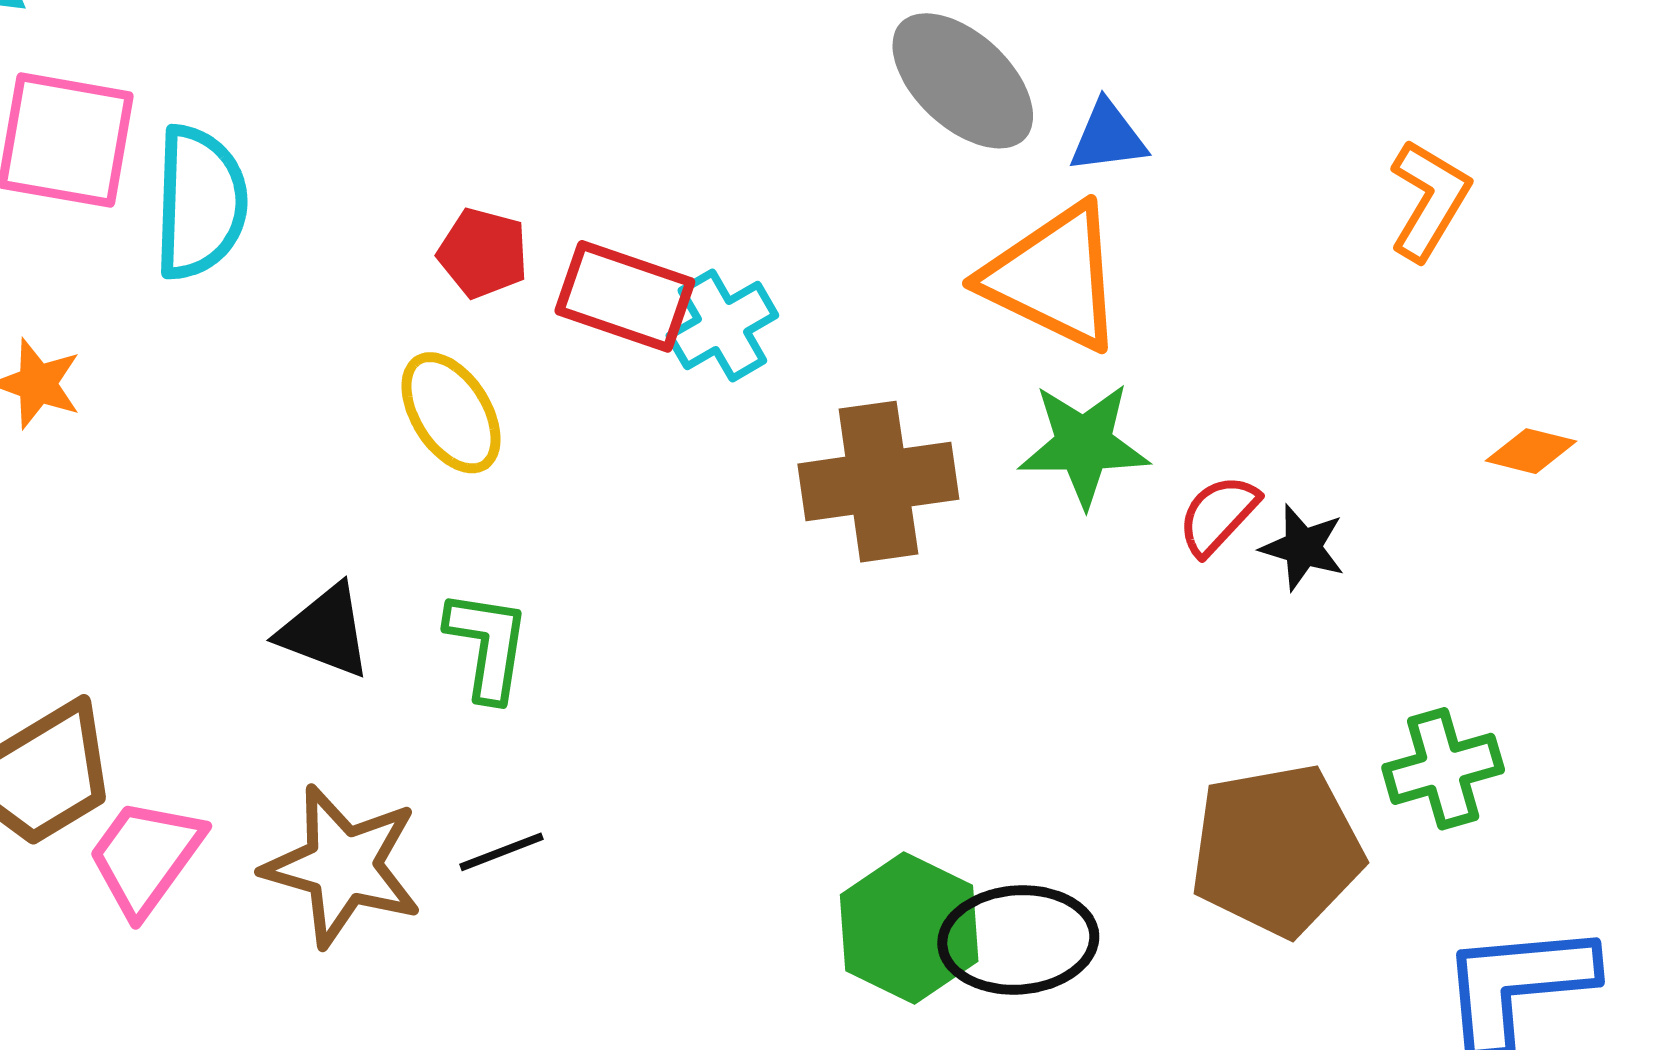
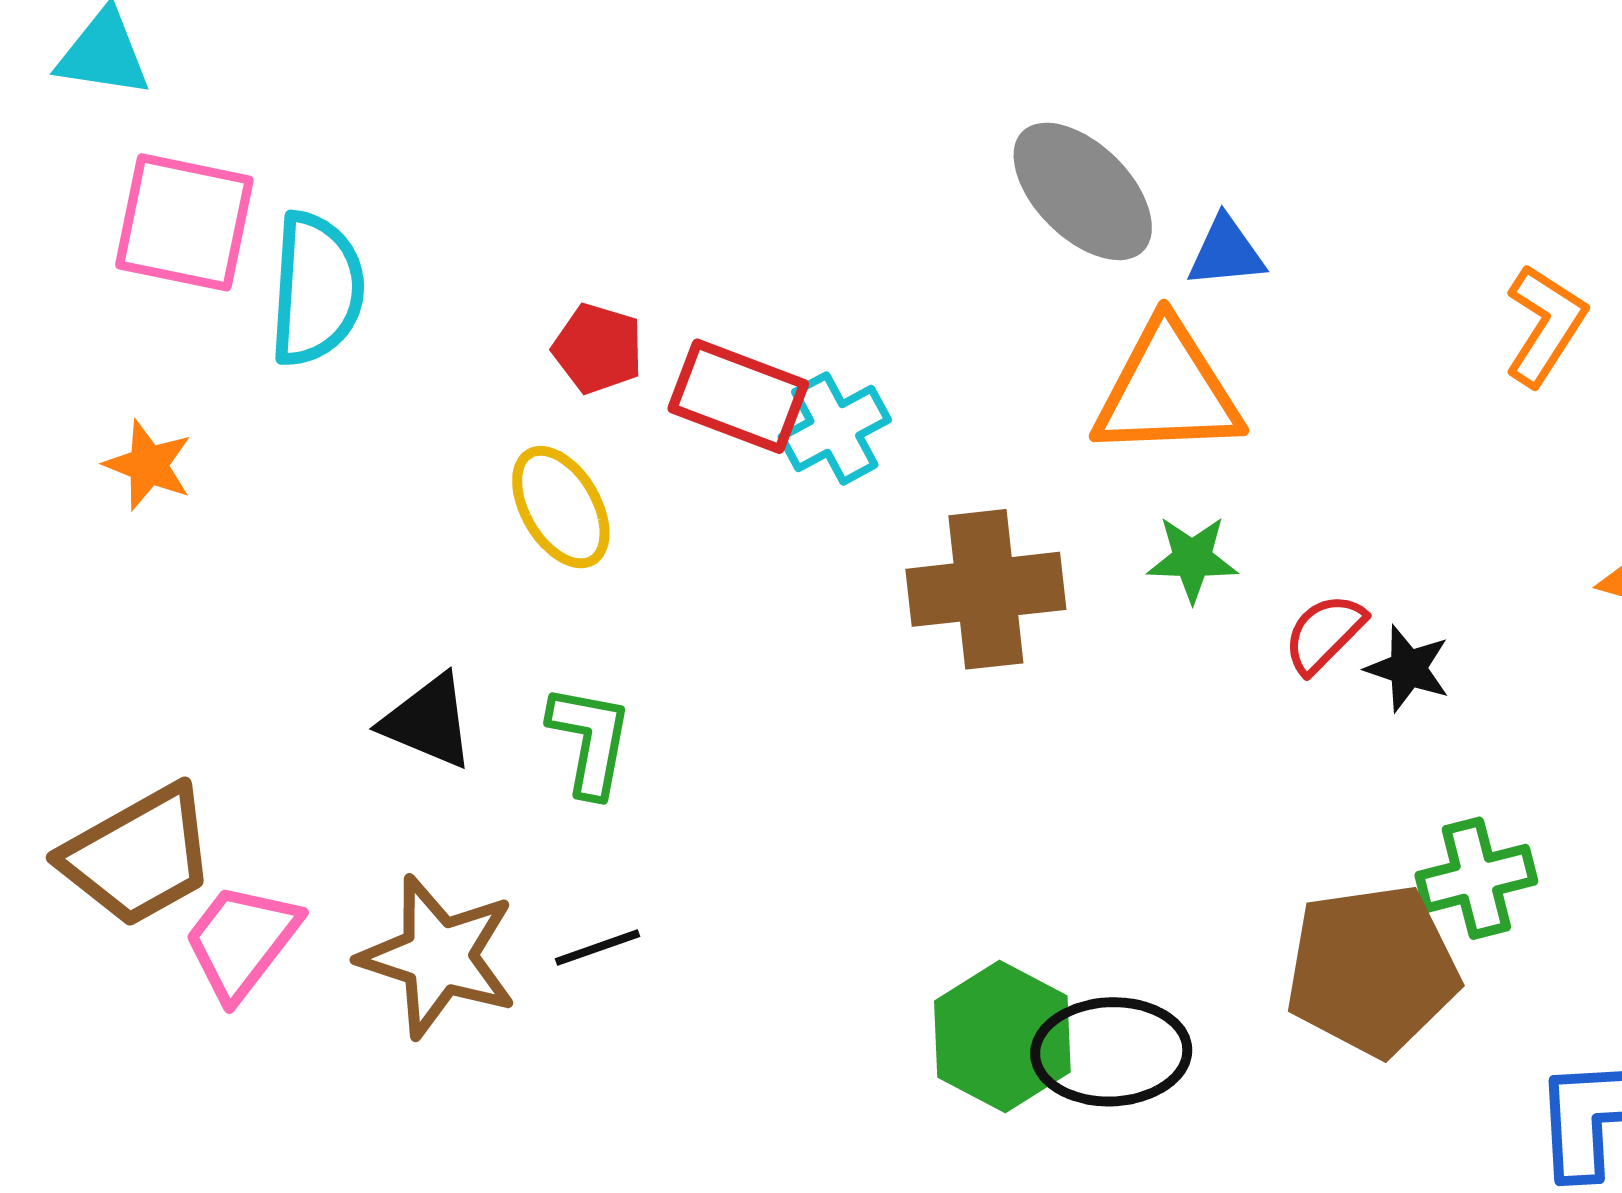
orange triangle: (1054, 277) -> (1167, 390), turned -30
green star: (1084, 445) -> (1192, 559), size x0.7
green cross: (1443, 769) -> (1476, 878), moved

